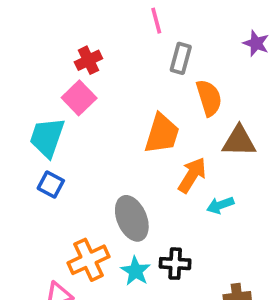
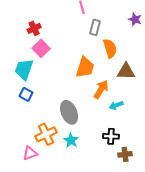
red cross: (88, 60) -> (34, 28), moved
black cross: (175, 264) -> (111, 136), moved

